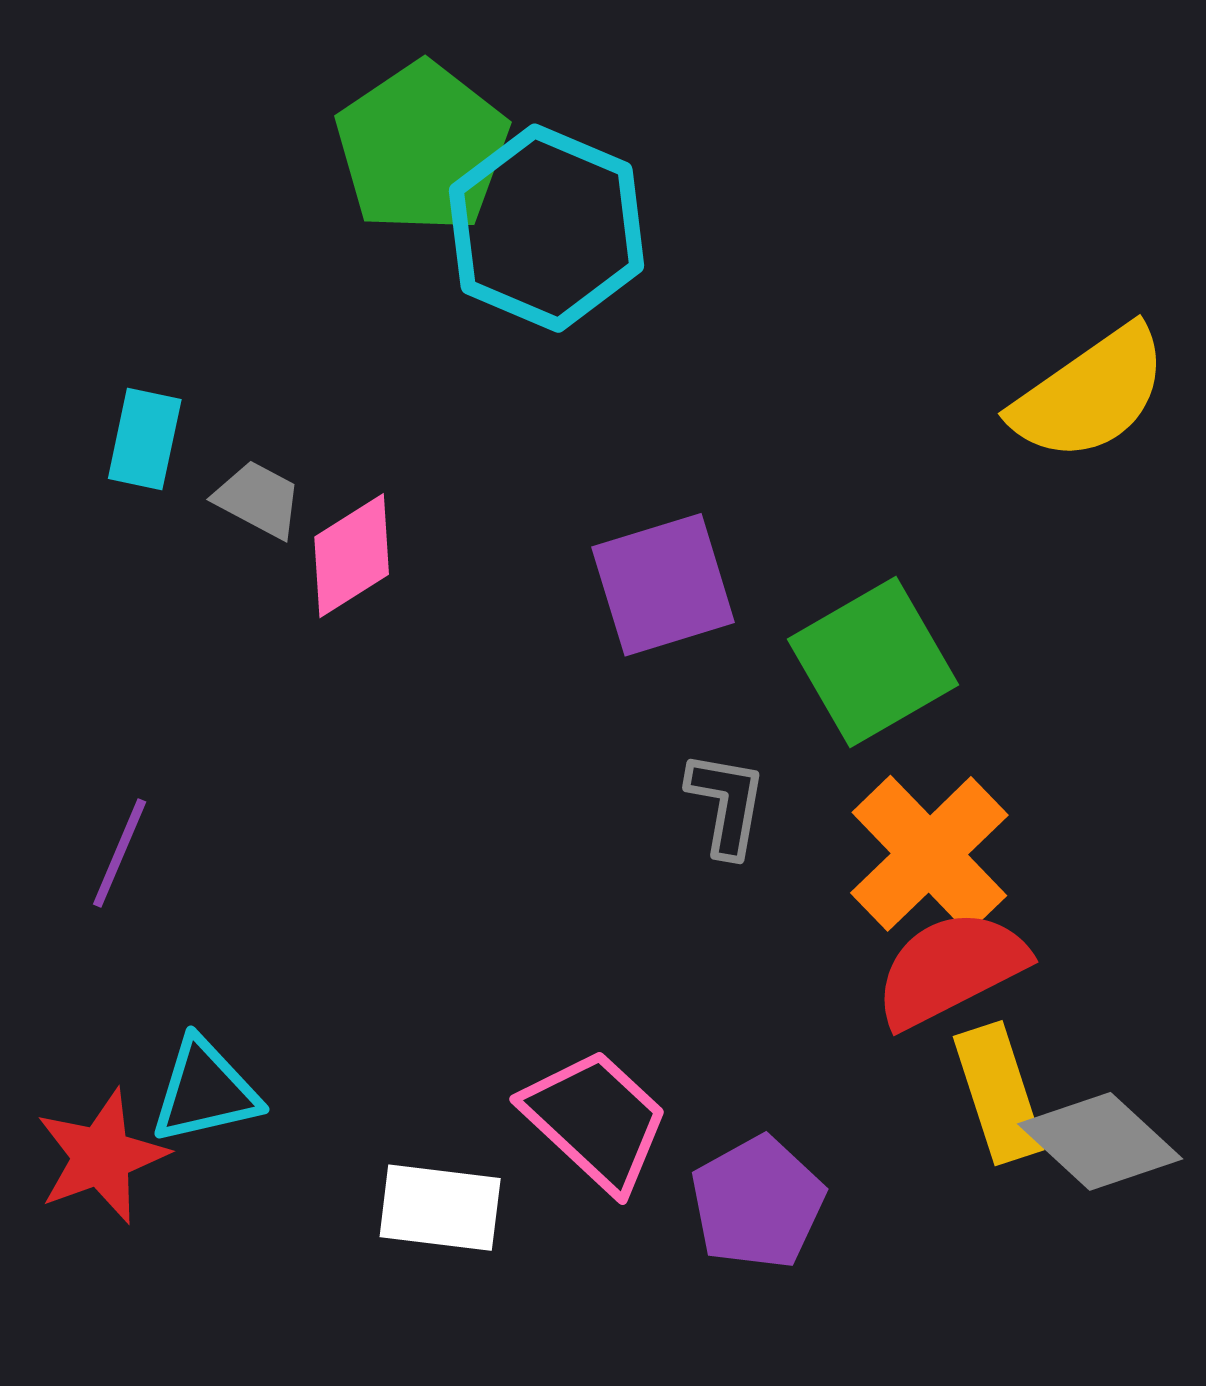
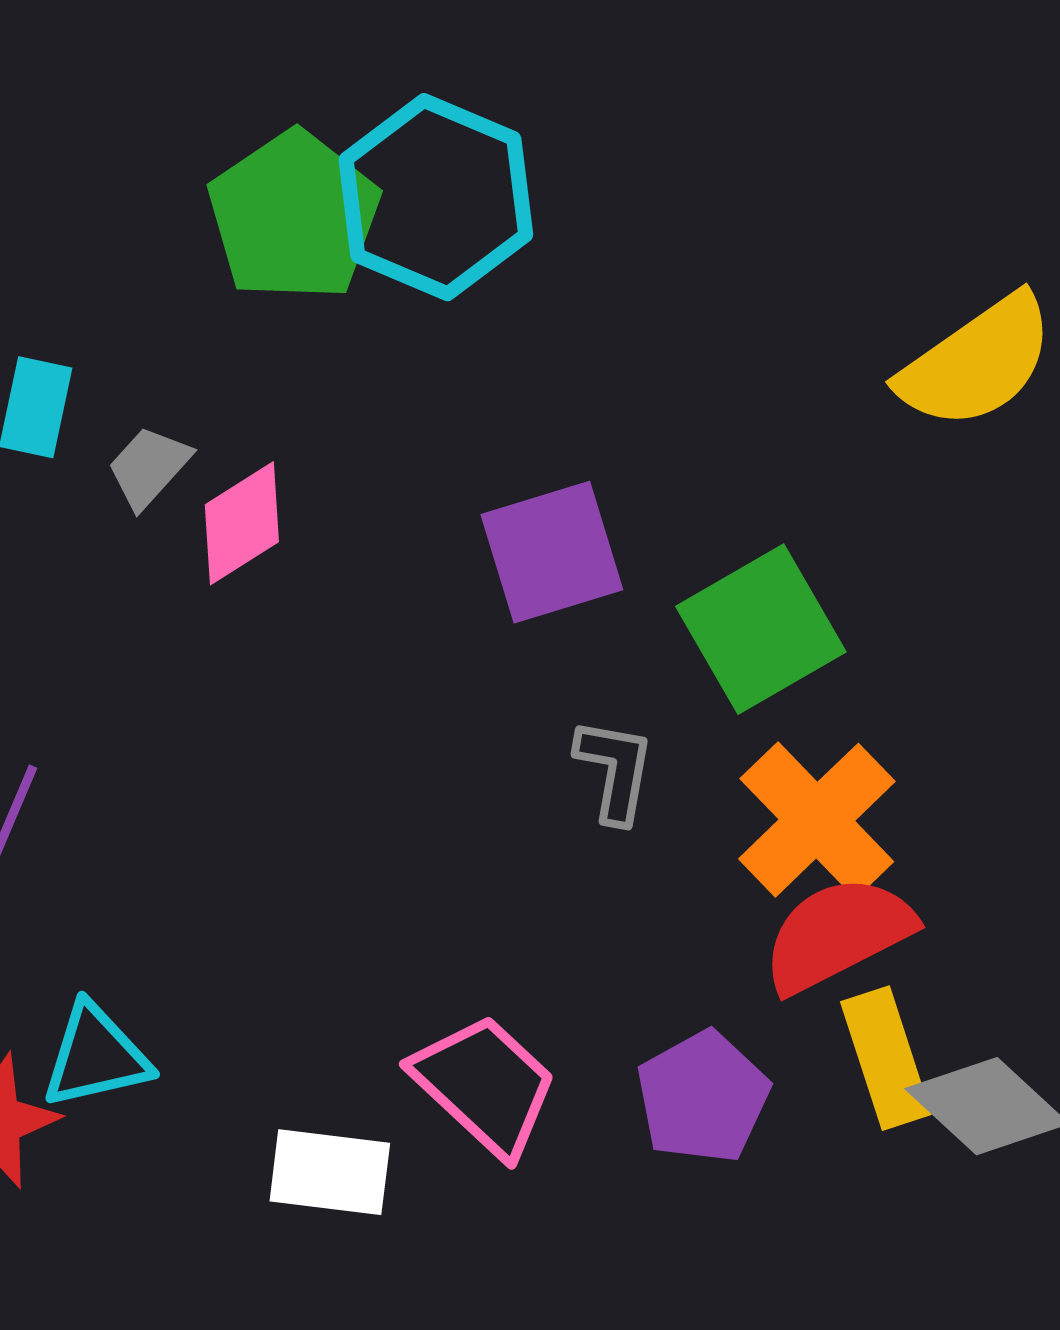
green pentagon: (422, 148) -> (294, 216), moved
gray trapezoid: (258, 499) -> (149, 467), turned -76
purple pentagon: (758, 1203) -> (703, 1097), moved

